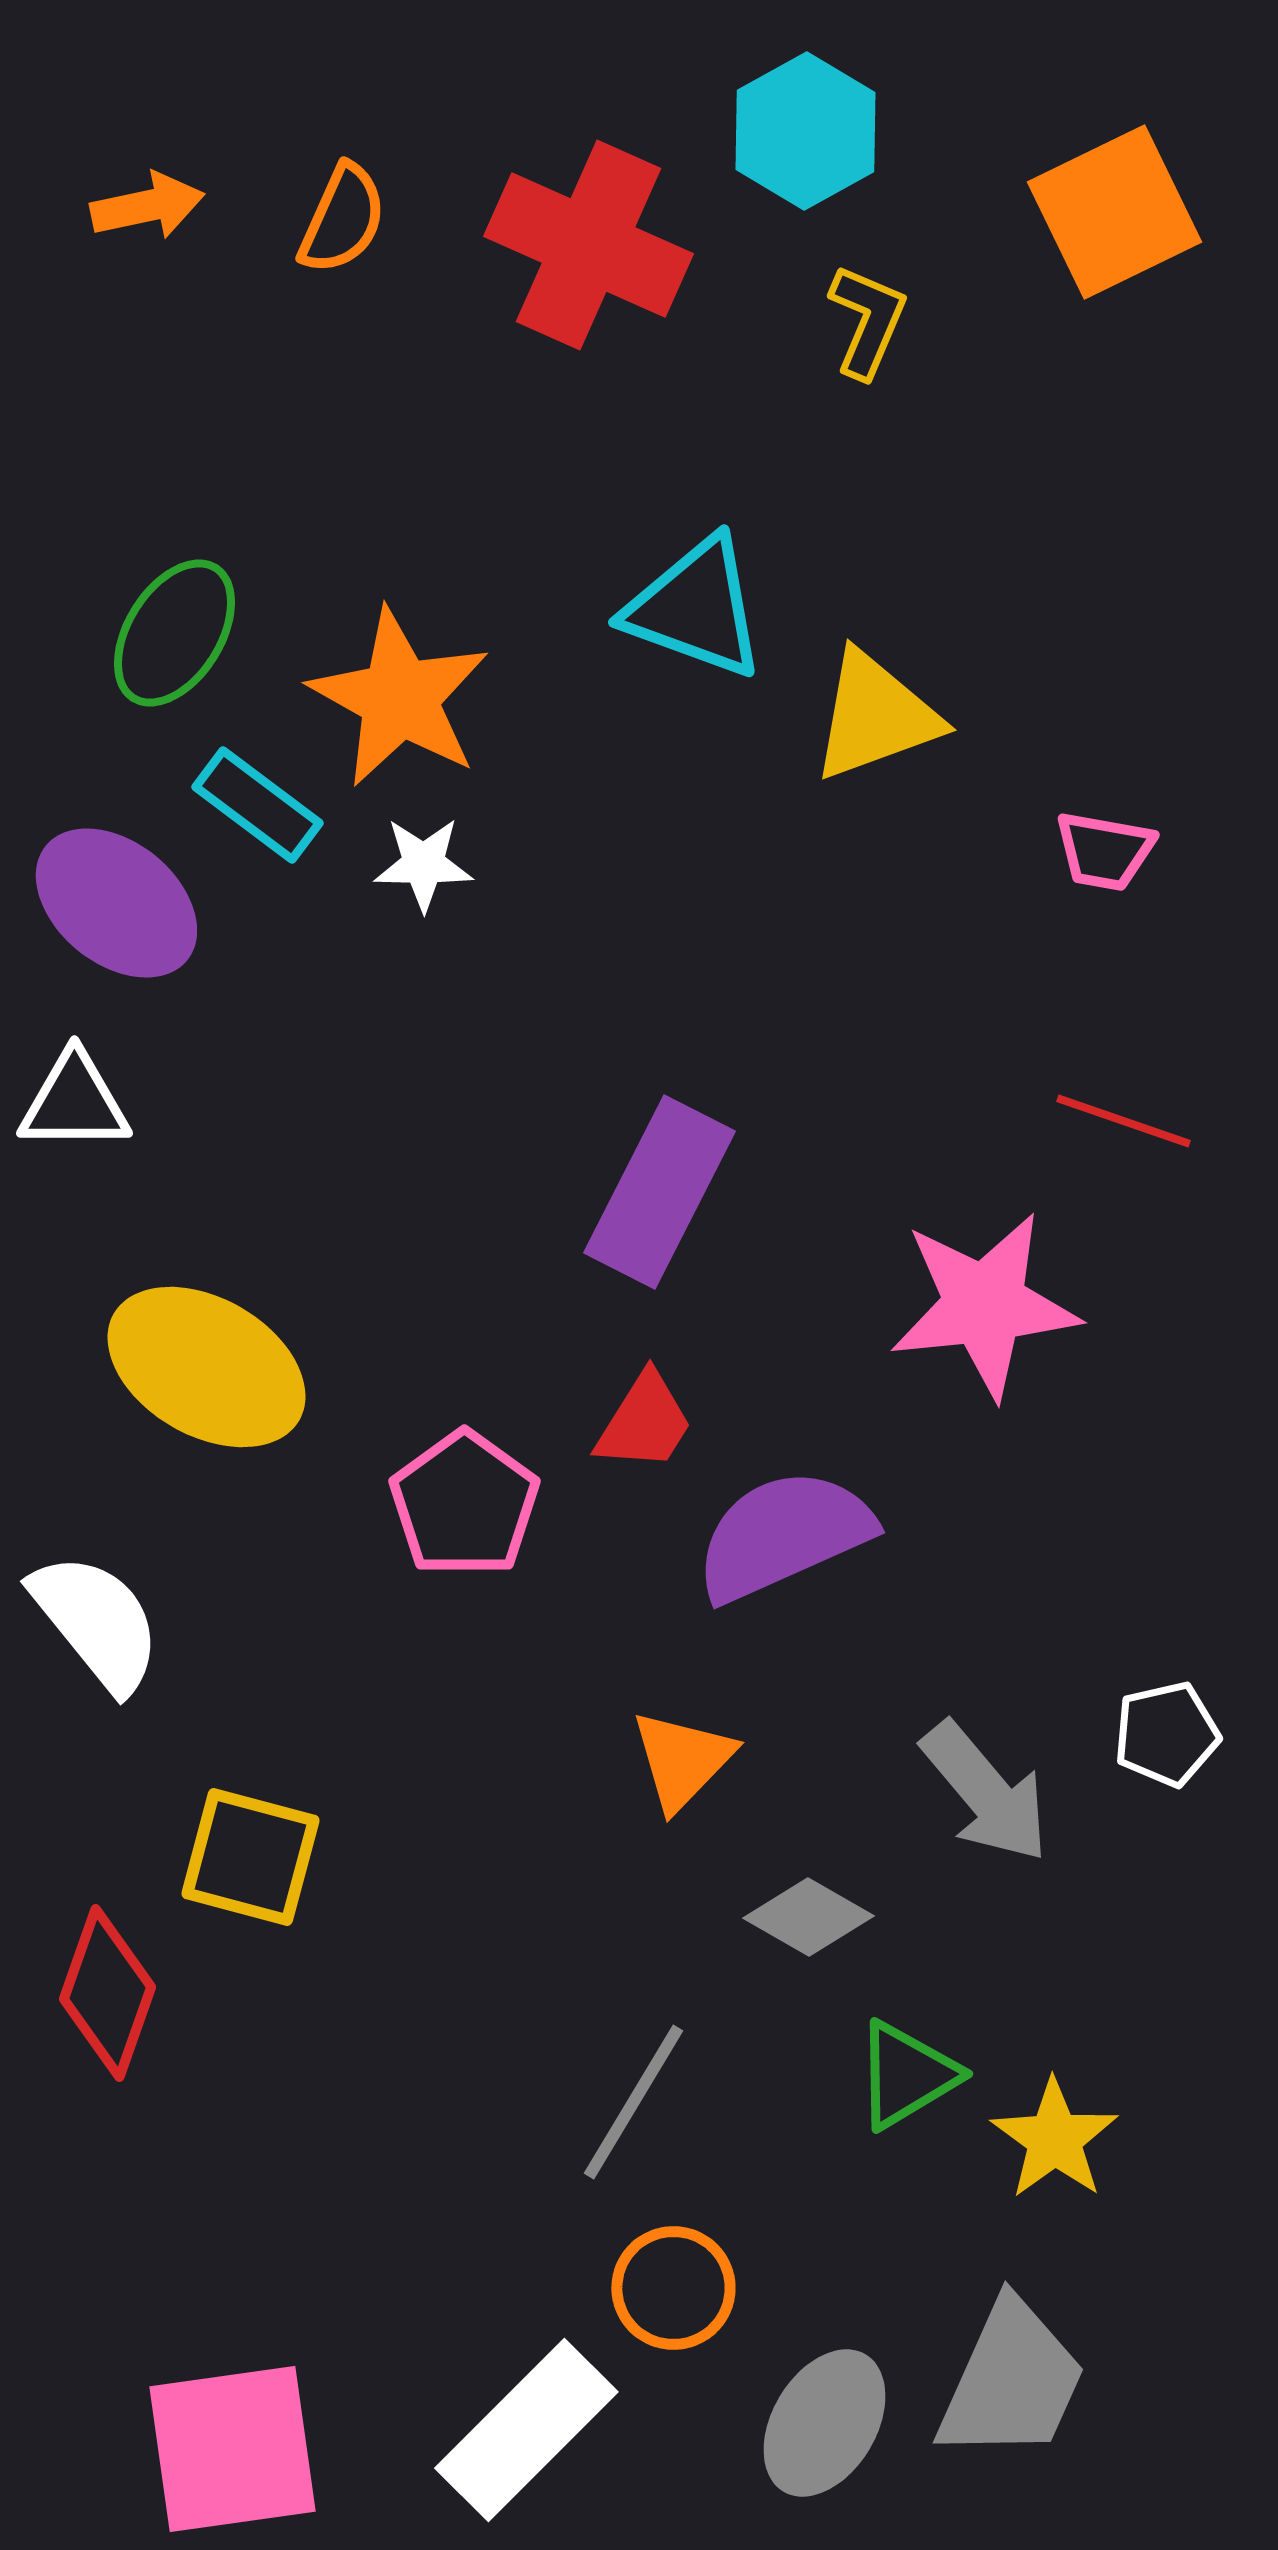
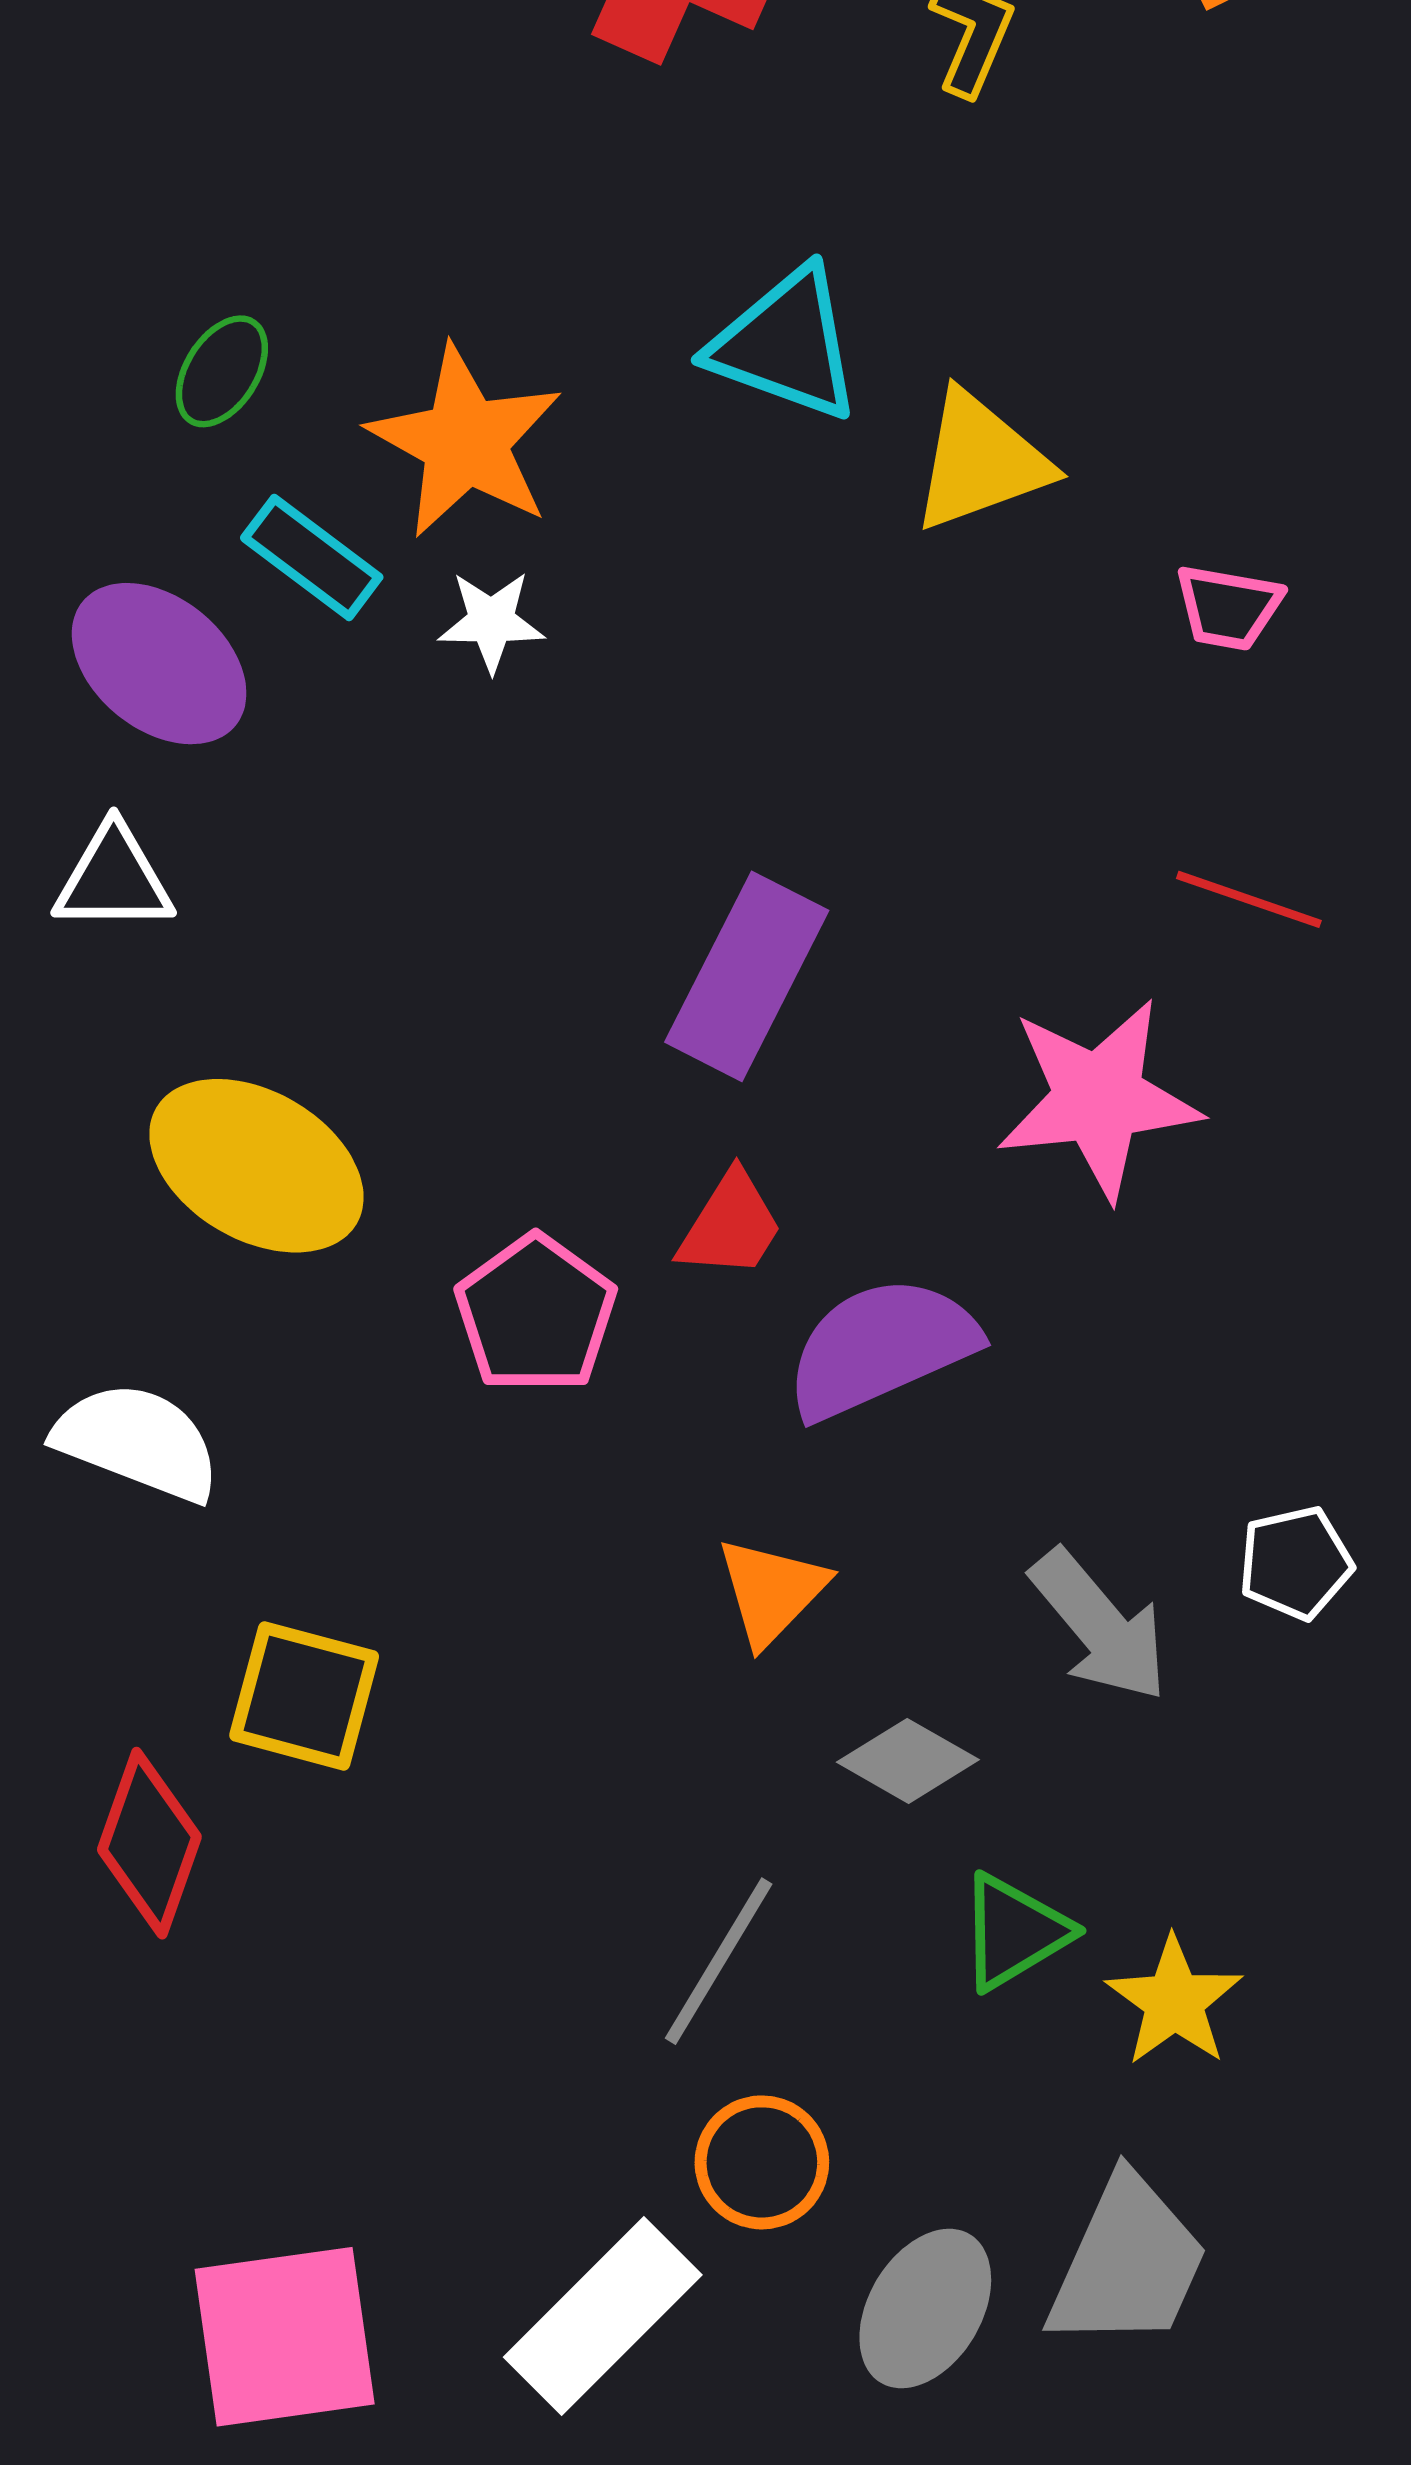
green ellipse: (174, 633) -> (222, 371), size x0.7
white semicircle: (96, 1622) -> (137, 1442), turned -30

